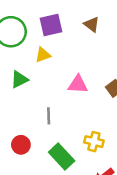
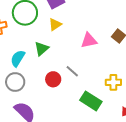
gray line: (49, 116) -> (72, 71), turned -32
red circle: (21, 145) -> (53, 79), moved

